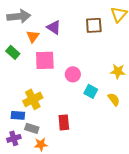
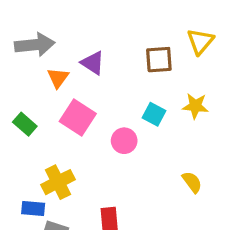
green rectangle: (13, 52) -> (25, 124), moved
pink square: (45, 60) -> (78, 118), turned 35
yellow star: (118, 71) -> (195, 106), moved
cyan square: (91, 91) -> (154, 114), moved

